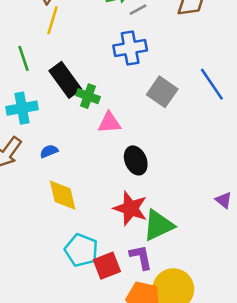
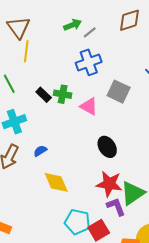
black rectangle: (65, 80) -> (44, 95), size x0.6
green cross: (88, 96) -> (63, 94), moved
pink triangle: (109, 123) -> (89, 106), moved, turned 42
purple L-shape: (141, 257) -> (116, 207), moved

